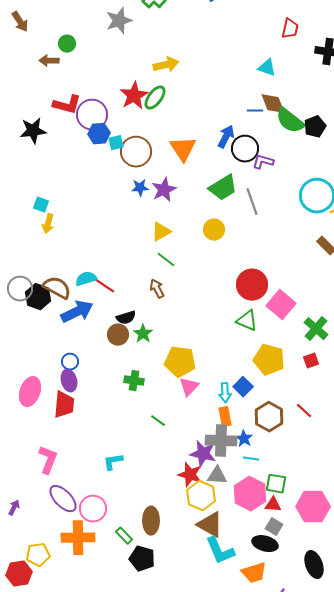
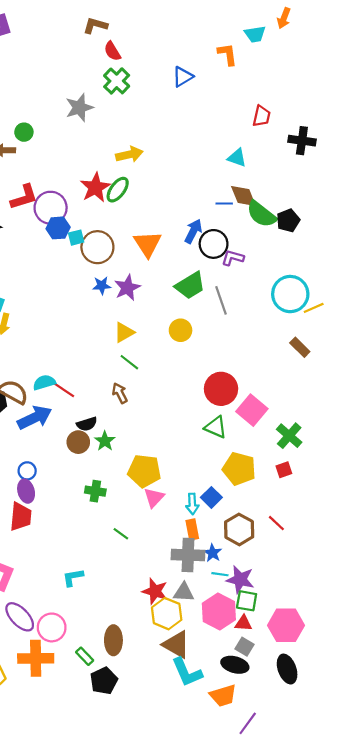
red L-shape: (67, 105) -> (24, 197), turned -32
purple star: (203, 454) -> (240, 580), moved
black pentagon: (142, 559) -> (104, 681), turned 30
black ellipse: (314, 565) -> (287, 669), moved

